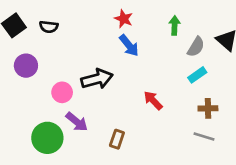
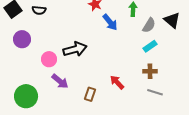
blue arrow: (129, 46) -> (110, 22), moved
red arrow: (153, 100) -> (117, 82), moved
brown cross: (208, 108) -> (150, 71), moved
green circle: (47, 138) -> (26, 96), moved

